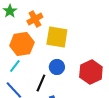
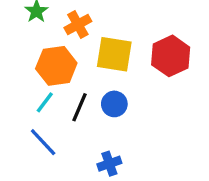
red hexagon: (91, 72) -> (171, 56), moved
black line: (41, 83) -> (80, 107), moved

